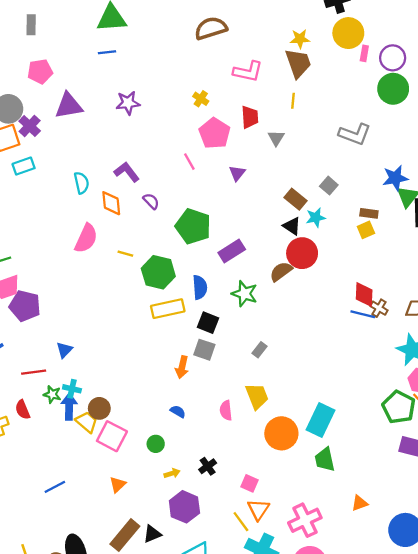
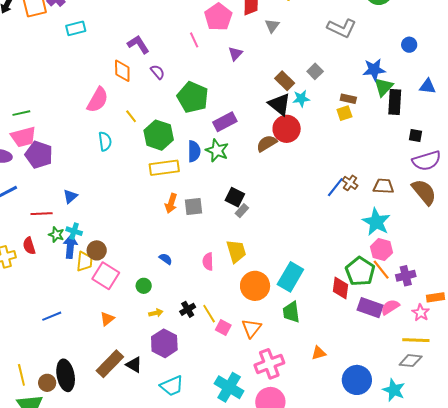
cyan rectangle: (24, 166) -> (76, 28), moved
cyan semicircle: (81, 183) -> (105, 141), moved
black triangle: (292, 226) -> (280, 104), size x1.4
yellow line: (125, 254) -> (131, 116), turned 32
green star: (244, 294) -> (217, 150), moved
red diamond: (364, 295) -> (340, 288), moved
blue line: (363, 314) -> (335, 187), turned -70
black square: (208, 323) -> (235, 197), moved
gray square: (204, 350) -> (193, 207), turned -30
orange arrow: (182, 367) -> (171, 203), moved
yellow trapezoid: (87, 422) -> (85, 261), turned 50
orange triangle: (258, 510) -> (251, 328), moved
yellow line: (241, 522) -> (209, 314), moved
black triangle: (152, 534) -> (134, 365), turned 48

